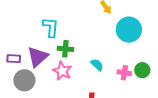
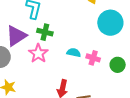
cyan semicircle: (97, 65) -> (74, 53), turned -40
pink cross: (124, 73) -> (93, 58), moved

